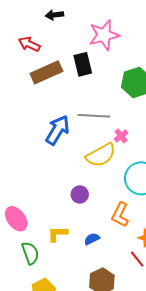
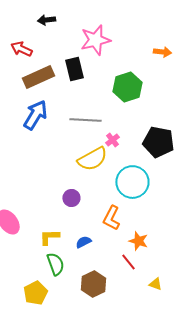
blue arrow: (58, 130) -> (35, 115), moved
green semicircle: (30, 253) -> (55, 264), moved

